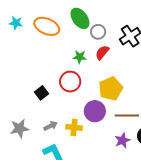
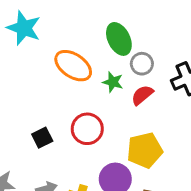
cyan star: (16, 23) -> (24, 28), size x1.6
orange ellipse: (47, 26) -> (73, 66), moved
green star: (80, 57) -> (113, 82), moved

